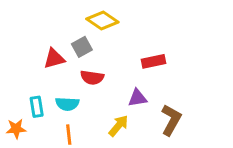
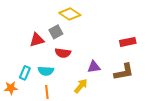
red rectangle: (154, 61) -> (128, 42), moved
cyan rectangle: (37, 107) -> (25, 73), turned 32
brown L-shape: (171, 120) -> (124, 72), moved, turned 50

